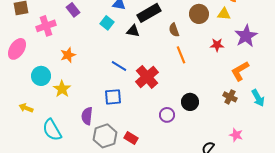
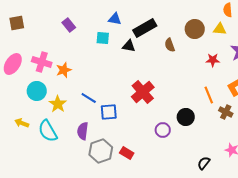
cyan square: (107, 23) -> (103, 38), turned -32
pink cross: (46, 26) -> (42, 62), moved, turned 36
orange line: (181, 55) -> (209, 95), moved
blue line: (119, 66) -> (89, 98), moved
cyan semicircle: (52, 130) -> (48, 131), moved

